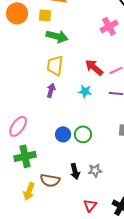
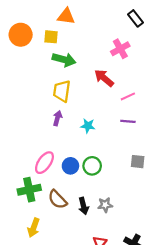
red arrow: (94, 67) -> (104, 78), moved
cyan star: (85, 91) -> (88, 126), moved
pink ellipse: (18, 126) -> (44, 163), moved
brown semicircle: (50, 180) -> (57, 199), moved, turned 36

